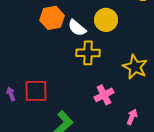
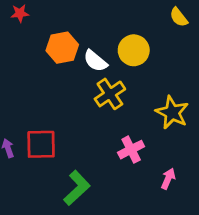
yellow cross: (88, 53) -> (110, 94), turned -35

